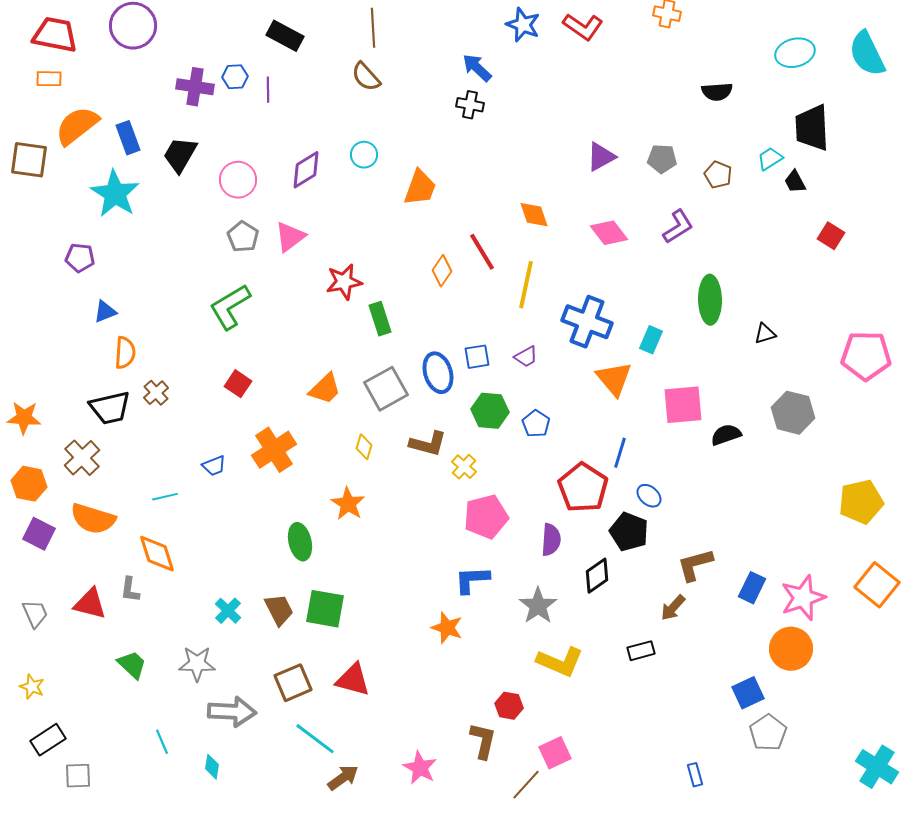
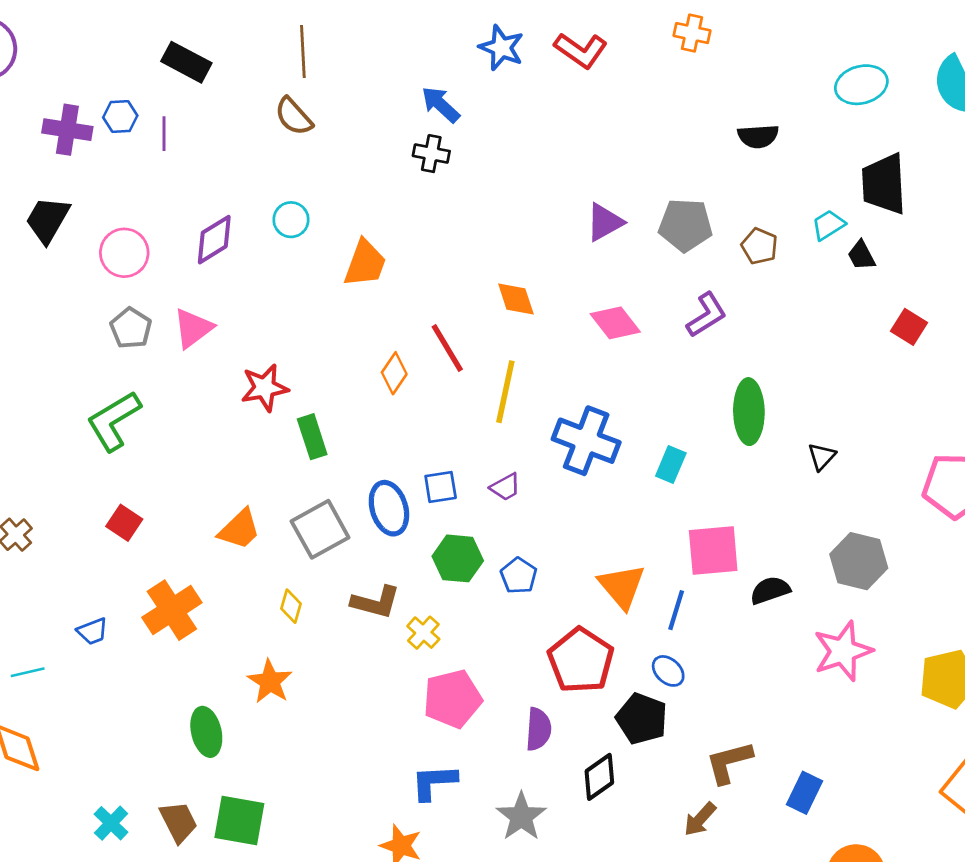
gray pentagon: (662, 159) -> (685, 225), size x1.4
black triangle: (765, 334) -> (822, 457), turned -30
orange triangle: (614, 379) -> (622, 586), moved
blue line: (620, 453) -> (676, 610), moved
pink star: (803, 598) -> (843, 651), moved

